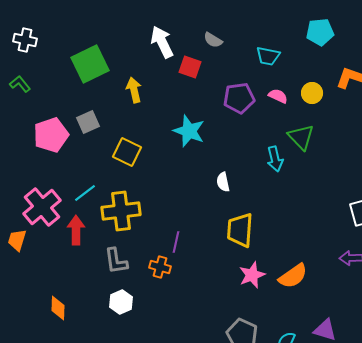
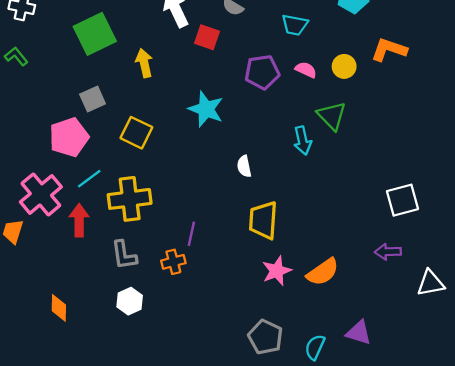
pink pentagon: (51, 135) -> (69, 137), moved
orange cross: (160, 267) -> (173, 262), turned -30

